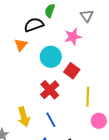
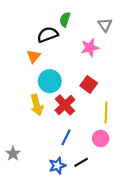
cyan circle: (51, 57) -> (50, 81), moved
yellow arrow: (24, 117) -> (37, 105), moved
blue line: (51, 120) -> (66, 137), turned 56
pink circle: (99, 121) -> (101, 138), moved

